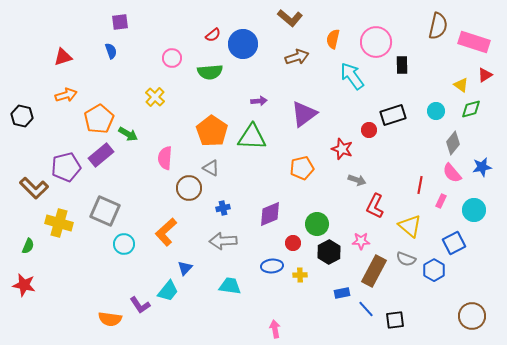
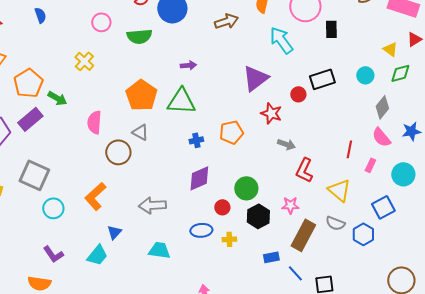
purple triangle: (304, 114) -> (255, 78), moved
blue cross: (223, 208) -> (196, 140), moved
purple L-shape: (140, 305) -> (53, 254), moved

